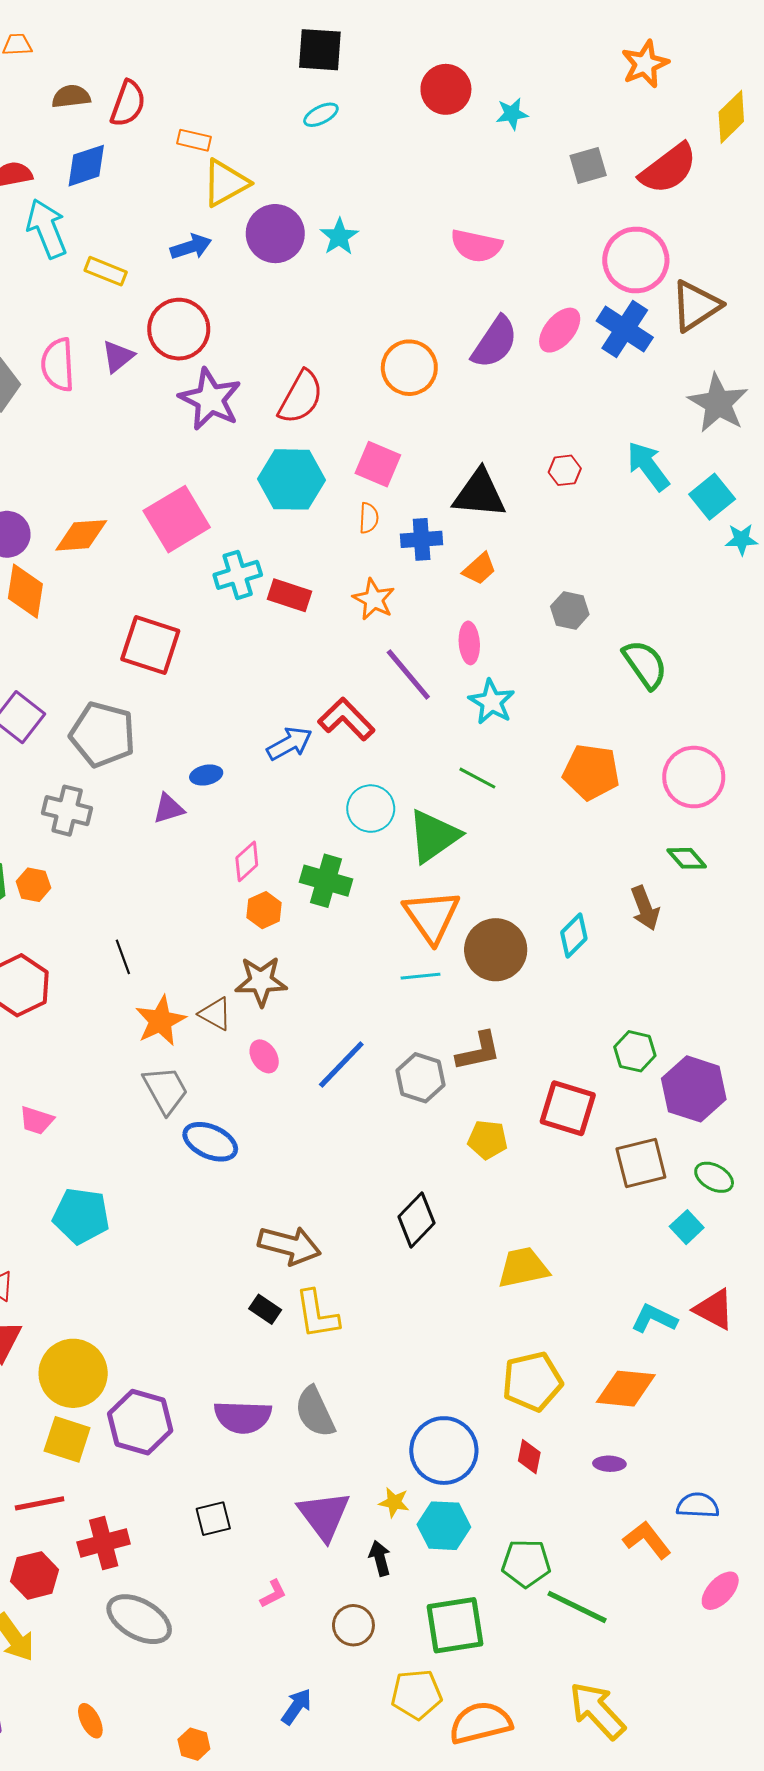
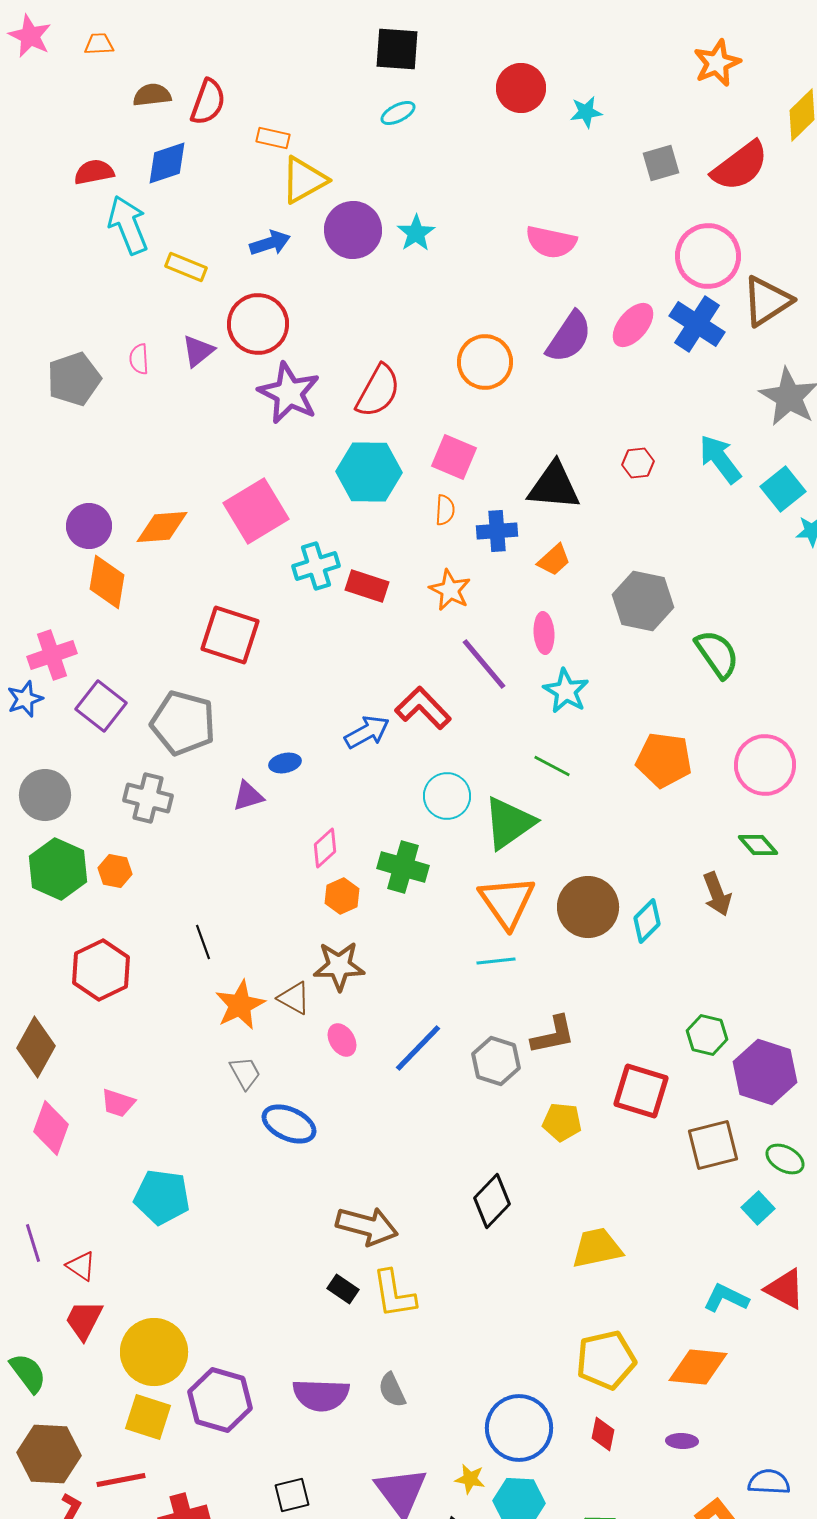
pink semicircle: (58, 365) -> (139, 359), size x0.6
gray hexagon: (570, 610) -> (643, 601), size x1.6
brown circle: (496, 950) -> (588, 907), moved
gray trapezoid: (166, 1090) -> (245, 1073), size x0.7
gray semicircle: (315, 1412) -> (392, 1390), size x0.7

